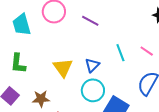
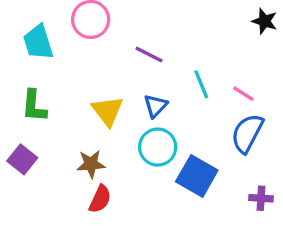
purple line: (90, 21) -> (149, 55), moved
pink line: (147, 51) -> (243, 94), moved
brown star: (41, 99) -> (91, 164), moved

